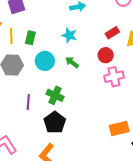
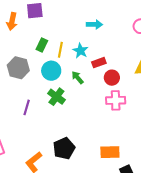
red rectangle: (112, 33) -> (99, 63), moved
yellow line: (11, 36) -> (60, 50), moved
green cross: (55, 95) -> (56, 97), moved
black pentagon: (55, 122) -> (64, 148), moved

